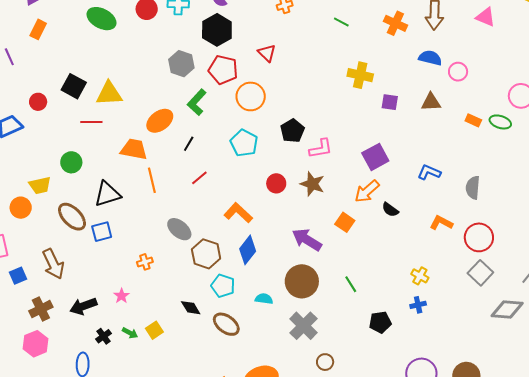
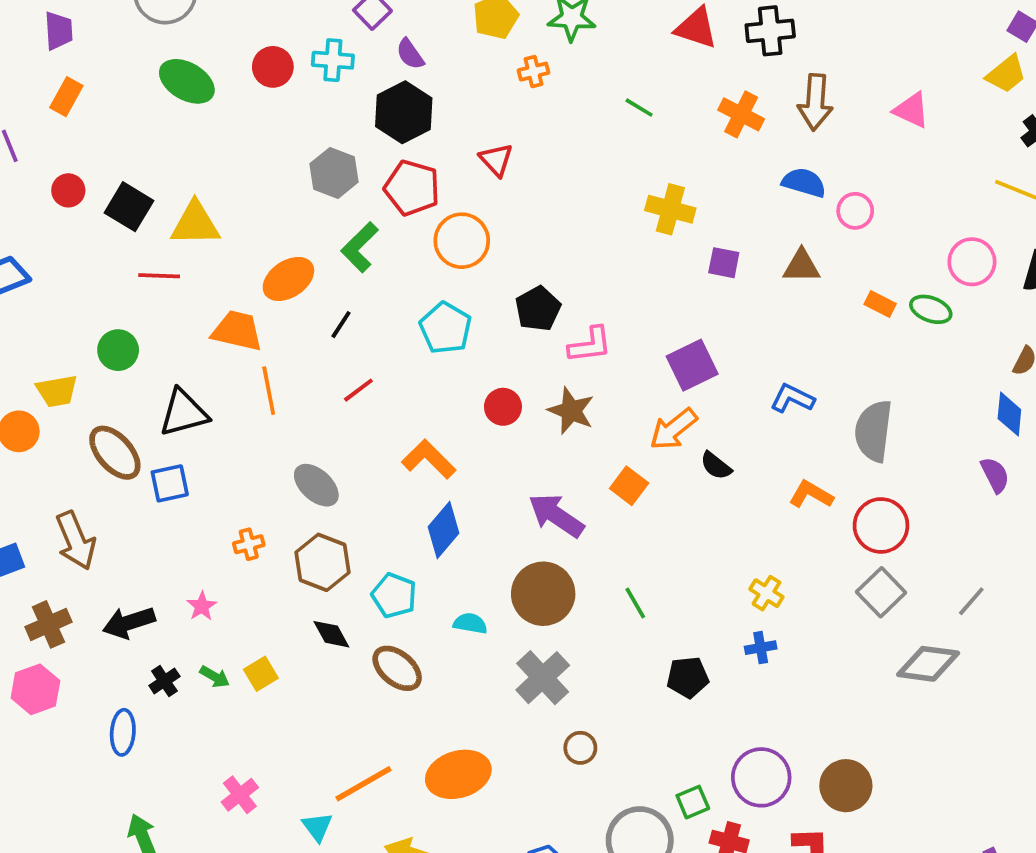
red circle: (38, 102) -> (68, 190), moved
gray semicircle: (473, 188) -> (873, 431), size x1.4
brown hexagon: (206, 254) -> (323, 562), moved

